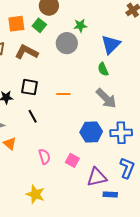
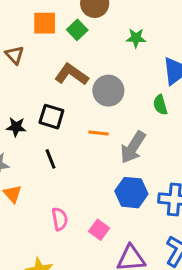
gray circle: (67, 43) -> (108, 91), moved
brown L-shape: (27, 52) -> (71, 74), moved
gray arrow: (106, 98) -> (133, 147), moved, turned 70

